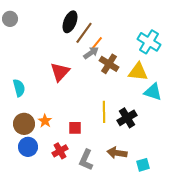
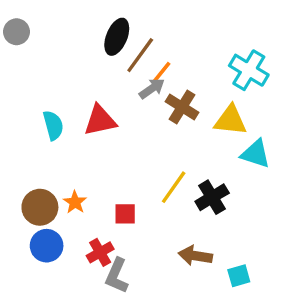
red triangle: (60, 72) -> (100, 120), turned 35
cyan semicircle: (19, 88) -> (53, 125), moved
yellow line: (104, 112) -> (174, 187), turned 35
gray L-shape: (86, 160) -> (117, 276), moved

